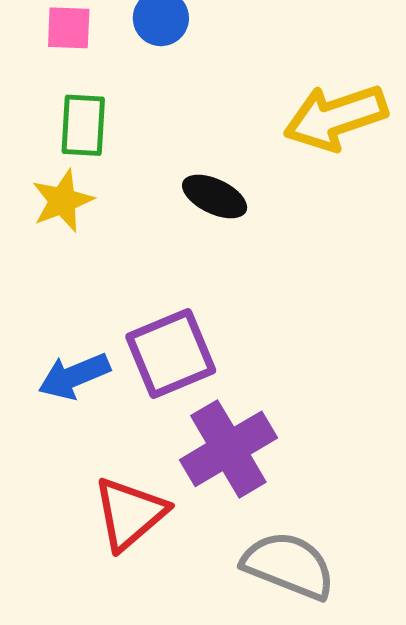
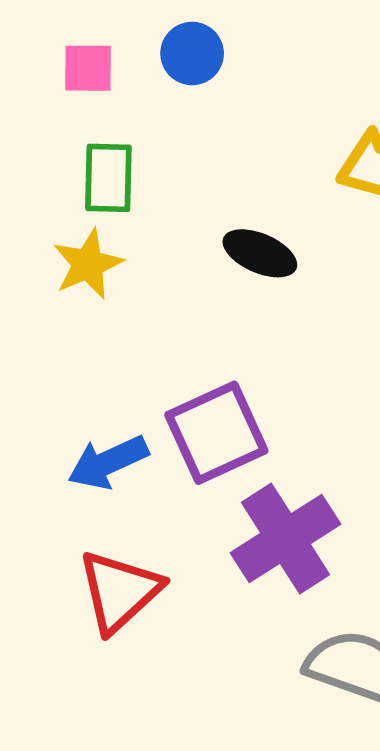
red triangle: (130, 514) -> (120, 591), moved

